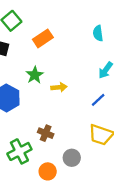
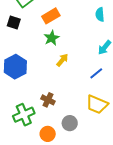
green star: (35, 75) -> (52, 38), moved
yellow arrow: (59, 87) -> (62, 60), turned -48

